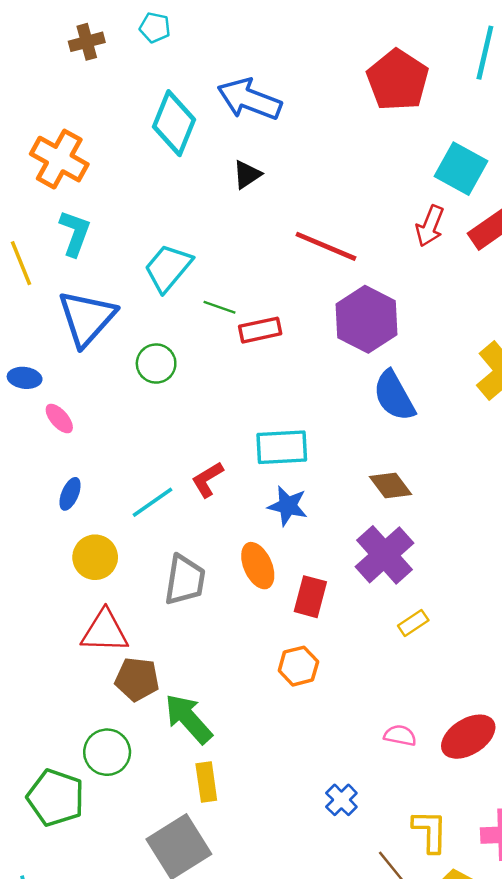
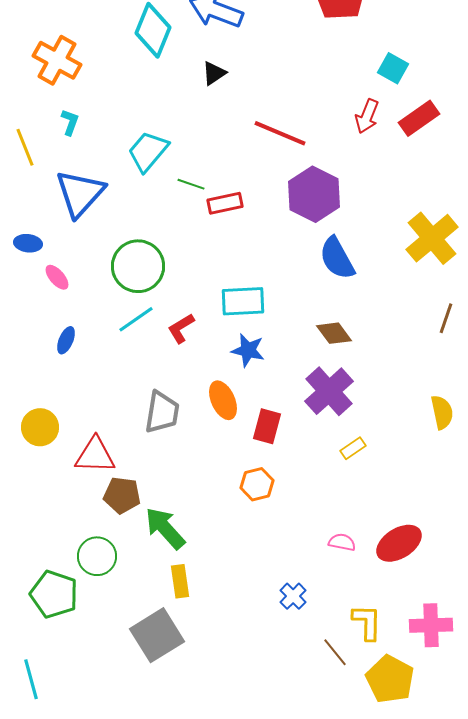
cyan square: (461, 169) -> (393, 68), size x0.7
cyan L-shape: (75, 233) -> (70, 122), size x0.7
green circle: (156, 364) -> (138, 266), moved, size x1.6
cyan line: (153, 502) -> (136, 319), moved
yellow circle: (95, 557) -> (40, 427), moved

